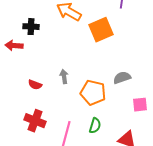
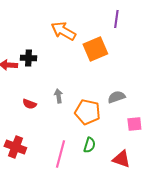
black cross: (31, 27) -> (28, 58), moved
red cross: (35, 121) -> (15, 147), moved

